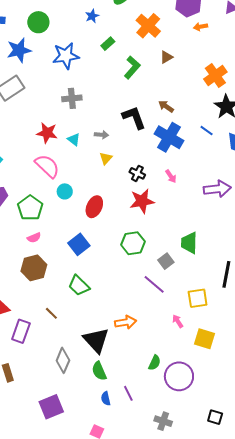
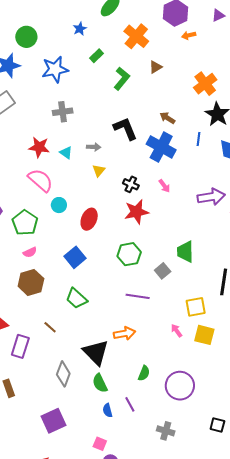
brown arrow: (166, 106) -> (167, 118), moved
blue line: (207, 131) -> (198, 139), turned 64
purple line: (154, 284) -> (138, 296), moved, turned -30
yellow square: (205, 339) -> (204, 335), moved
green semicircle: (155, 363) -> (144, 373), moved

